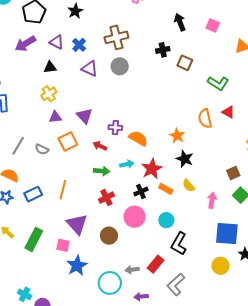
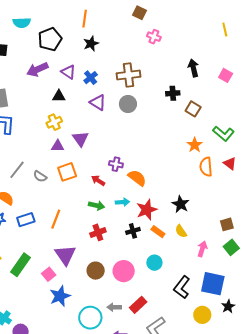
purple triangle: (84, 116) -> (81, 139), moved
orange star: (177, 136) -> (195, 145), moved
pink circle: (135, 217) -> (124, 271), moved
black L-shape: (179, 244) -> (182, 287), moved
pink square: (63, 245) -> (49, 274), turned 32

